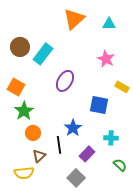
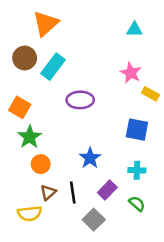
orange triangle: (74, 19) -> (46, 23), moved
purple ellipse: (65, 81) -> (80, 100), turned 60
yellow rectangle: (122, 87) -> (150, 94), moved
blue square: (99, 105) -> (137, 130), moved
black line: (59, 145) -> (73, 192), moved
green semicircle: (120, 165) -> (137, 204), moved

